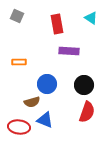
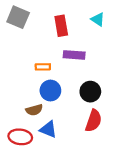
gray square: (17, 16) -> (18, 17), size x1.5
orange rectangle: (19, 62) -> (43, 67), moved

